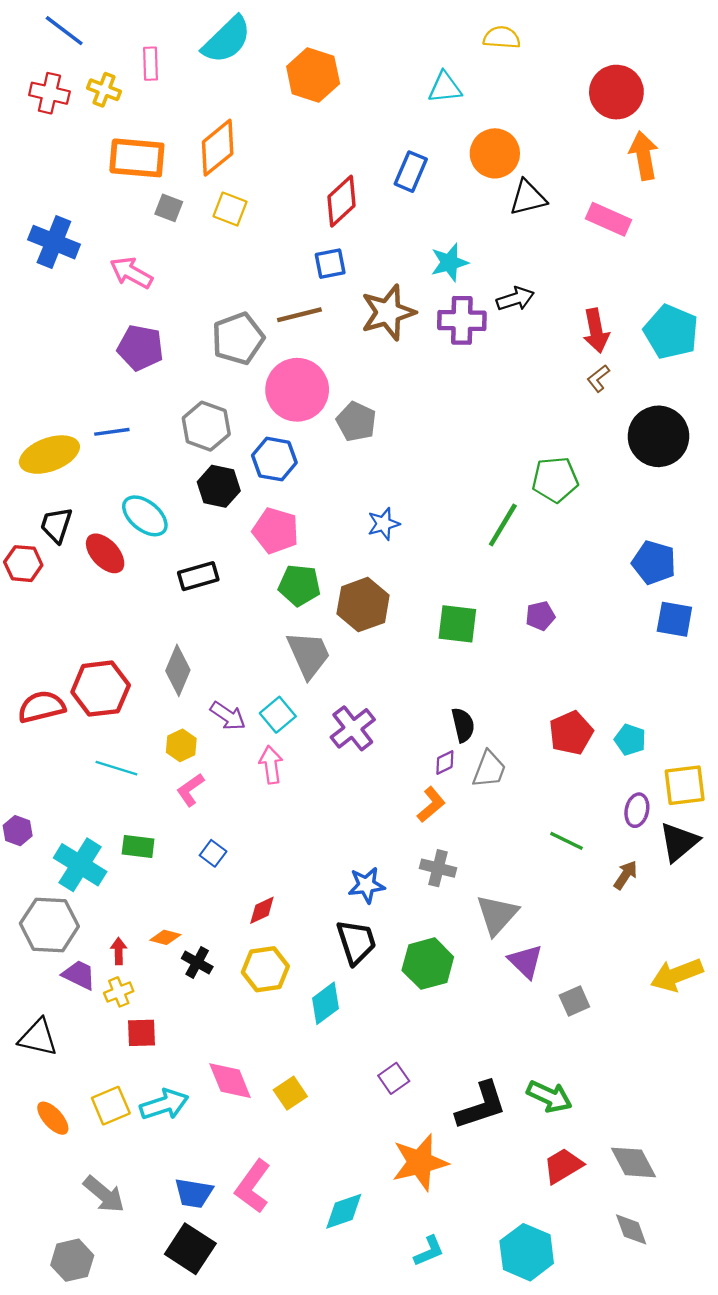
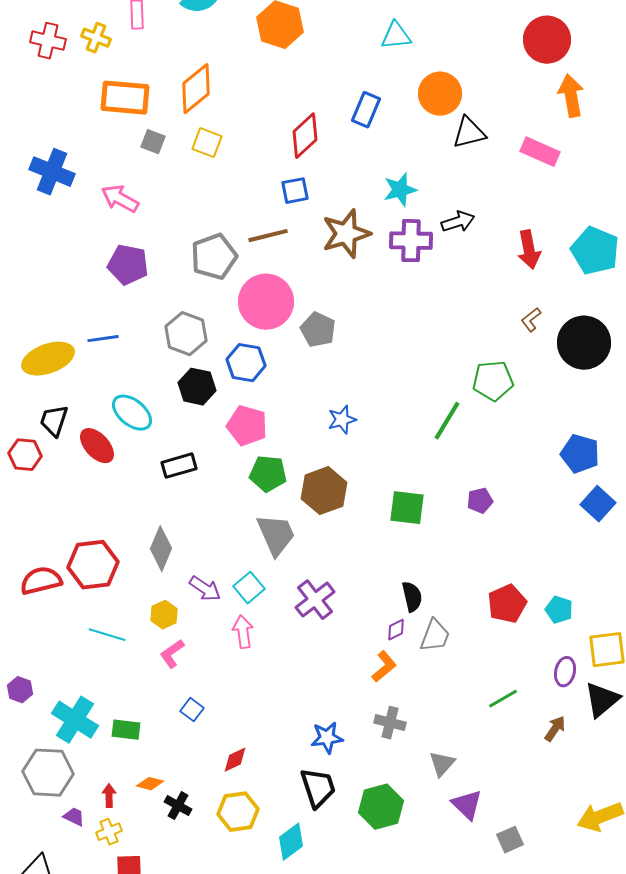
brown L-shape: (598, 378) -> (531, 320), moved
blue square: (674, 619) -> (598, 504), turned 32
green line: (566, 841) -> (503, 699), turned -56
green rectangle: (138, 847) -> (126, 730), moved
gray triangle: (497, 915) -> (442, 764), size x0.7
purple trapezoid: (79, 975) -> (74, 817), size x0.7

